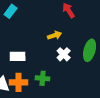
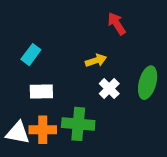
cyan rectangle: (11, 11) -> (31, 55), moved
green cross: (43, 78) -> (78, 124), size x1.5

